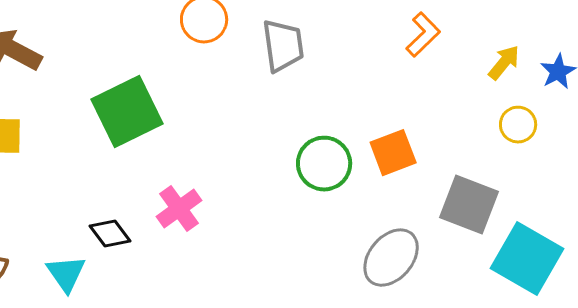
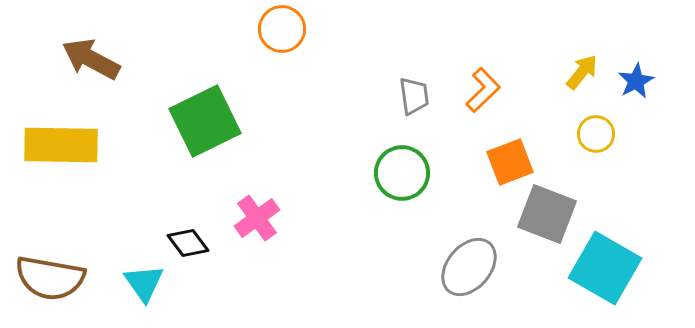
orange L-shape: (423, 35) -> (483, 90), moved
gray trapezoid: (283, 46) -> (414, 96), moved, size x0.7
orange square: (393, 153) -> (510, 162), moved

